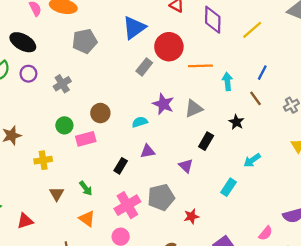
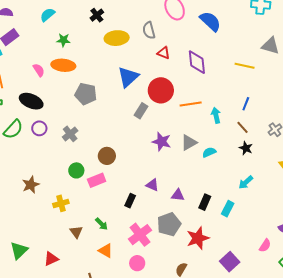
yellow line: (252, 30) -> (245, 66), moved, turned 60
gray pentagon: (85, 41) -> (86, 94), turned 30
cyan semicircle: (140, 122) -> (209, 152), moved
black star: (236, 122) -> (246, 148), moved
black rectangle: (206, 141) -> (205, 202), moved
purple triangle: (148, 151) -> (152, 185), turned 40
purple triangle: (186, 166) -> (178, 195), moved, turned -32
red star: (191, 216) -> (198, 238), size x1.6

